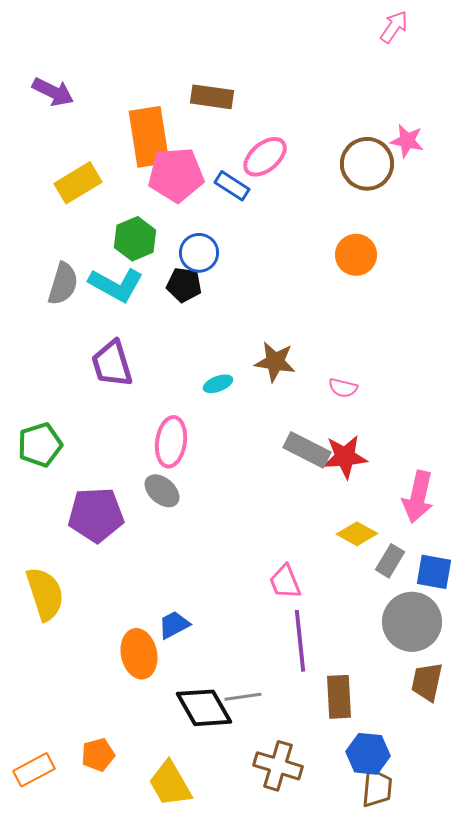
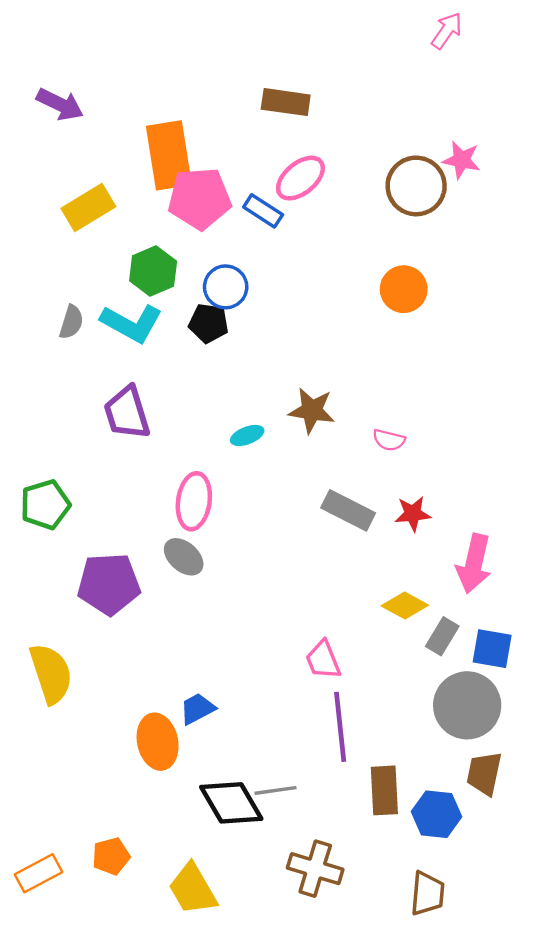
brown rectangle: (212, 97) -> (286, 102), moved
gray semicircle: (63, 284) -> (71, 322), size x0.7
red star: (345, 457) -> (413, 514), moved, size x0.7
blue hexagon: (368, 754) -> (437, 814), moved

